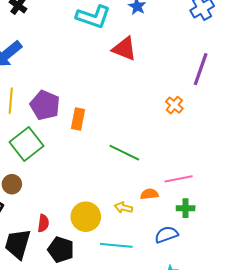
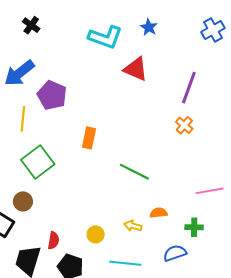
purple line: (201, 69) -> (189, 88), moved
purple pentagon: (45, 105) -> (52, 95), moved
pink line: (179, 179) -> (210, 191), moved
yellow circle: (86, 217) -> (96, 234), size x0.6

